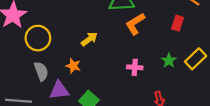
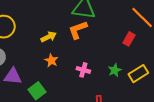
orange L-shape: (135, 24) -> (78, 30), moved
orange star: (73, 66) -> (51, 60), moved

